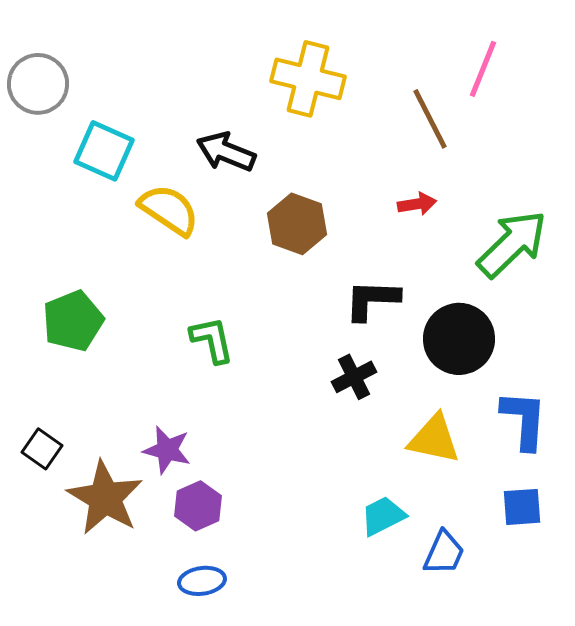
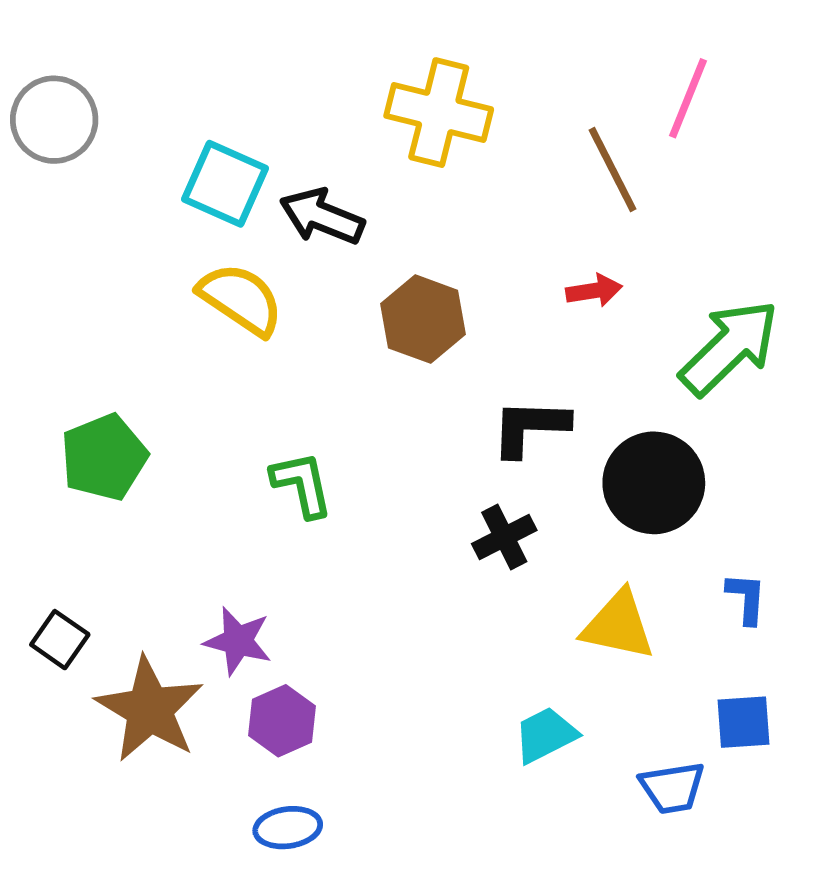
cyan square: (104, 151) -> (225, 184), moved
blue L-shape: (524, 420) -> (746, 598), size x0.6
blue trapezoid: (444, 553) -> (672, 788), moved, turned 57

